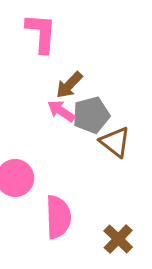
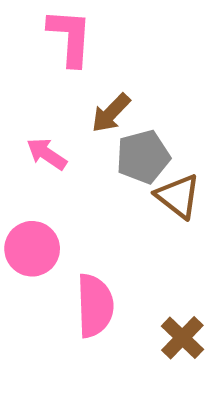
pink arrow: (61, 111) -> (47, 154), moved

